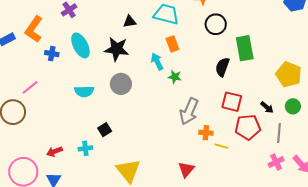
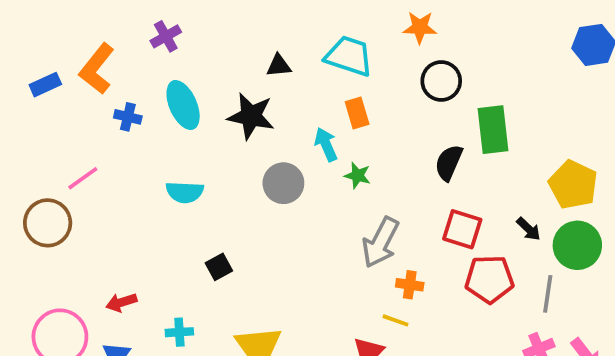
gray circle: (121, 84) -> (283, 183), moved
green circle: (293, 106) -> (577, 245), size x1.6
black arrow: (267, 107) -> (529, 229), moved
yellow line: (221, 146) -> (396, 320), moved
cyan cross: (85, 148) -> (179, 332), moved

